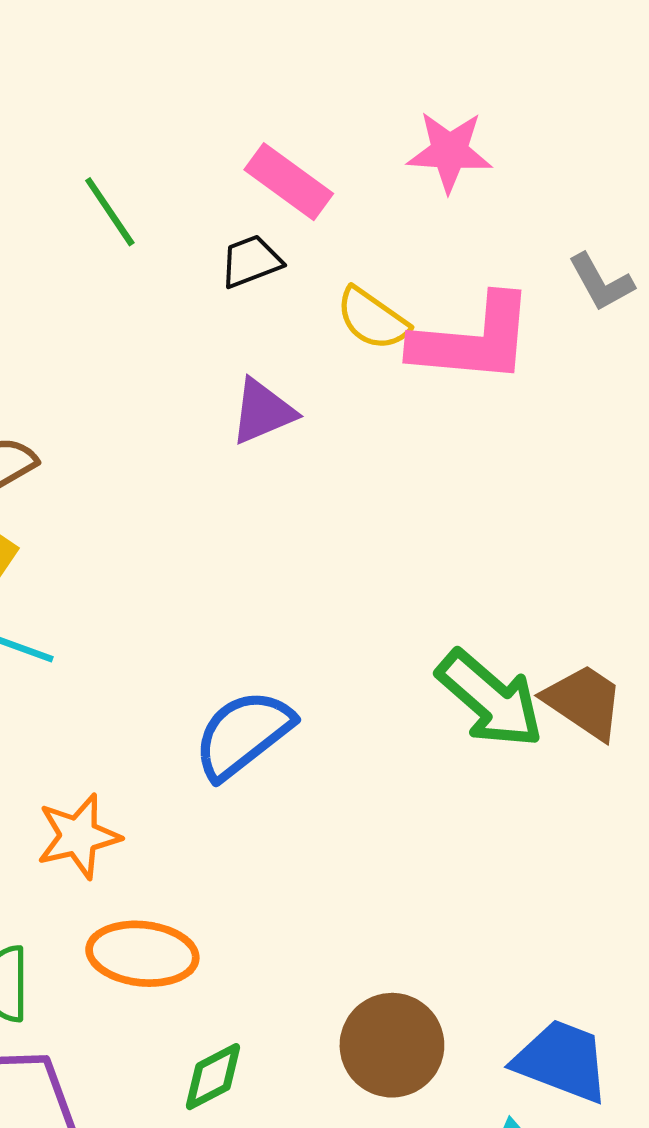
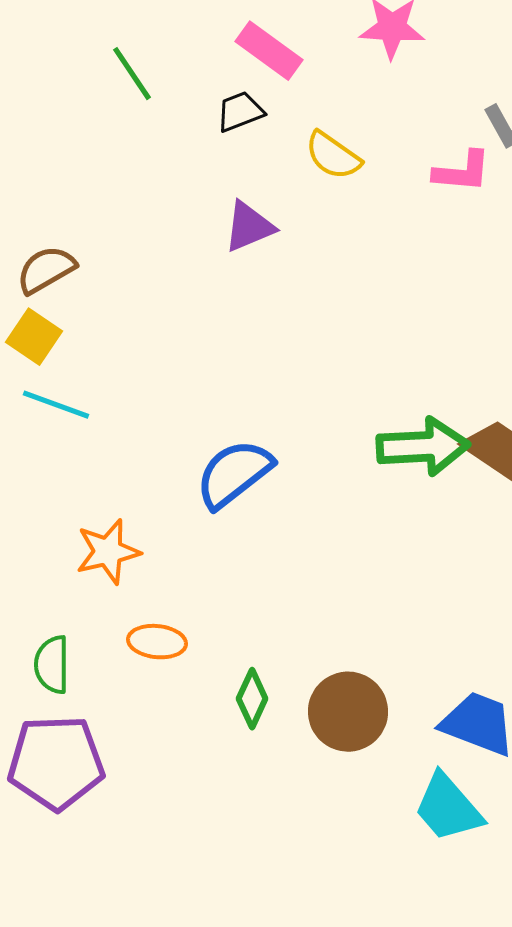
pink L-shape: (473, 340) -> (462, 172), moved, size x0.6
green arrow: (490, 699) -> (423, 447), turned -44
orange ellipse: (142, 954) -> (157, 642), size x0.7
green diamond: (213, 1077) -> (252, 699), moved, turned -38

